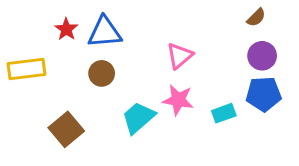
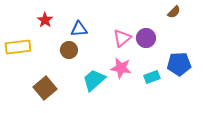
blue triangle: (105, 32) -> (79, 29), moved, size x0.7
purple circle: (262, 56) -> (146, 38), moved

